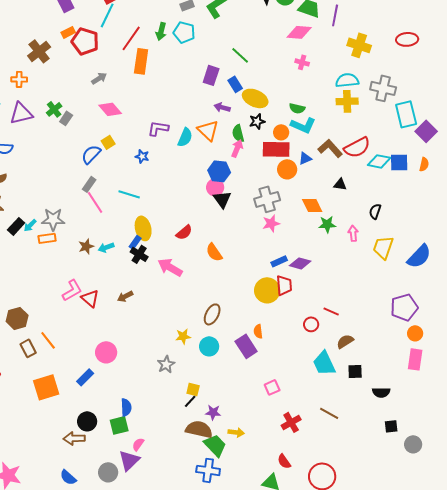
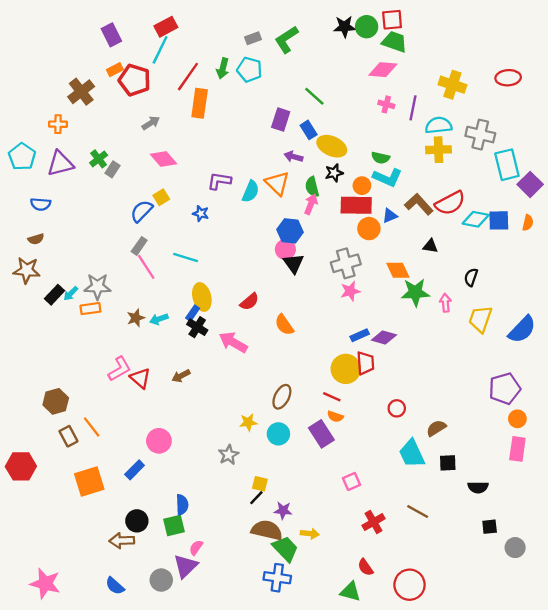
purple line: (335, 15) -> (413, 108), moved
green star: (327, 224) -> (415, 292), size x1.4
red line: (331, 311) -> (332, 397), moved
orange semicircle: (258, 331) -> (335, 416), turned -64

